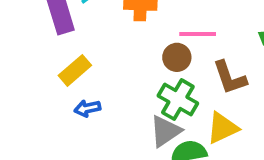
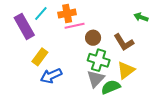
pink line: (198, 34) -> (75, 26), moved
blue arrow: (87, 108) -> (51, 76), size x1.5

